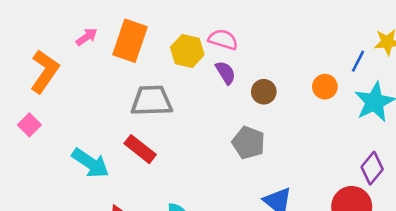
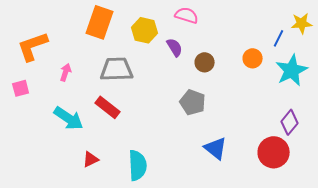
pink arrow: (87, 37) -> (66, 72), moved, turned -36
pink semicircle: (223, 39) -> (187, 15), moved
orange L-shape: (45, 71) -> (33, 46), turned -144
pink square: (29, 125) -> (21, 88), turned 30

